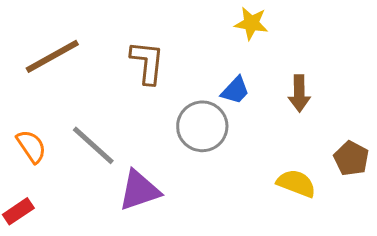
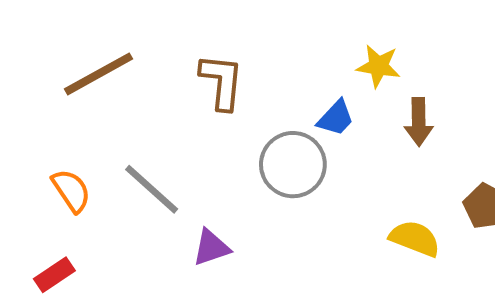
yellow star: (251, 23) -> (378, 66), moved
purple triangle: (139, 190) -> (211, 248), size x0.7

